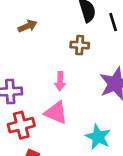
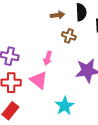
brown arrow: (28, 26) -> (58, 15), moved

